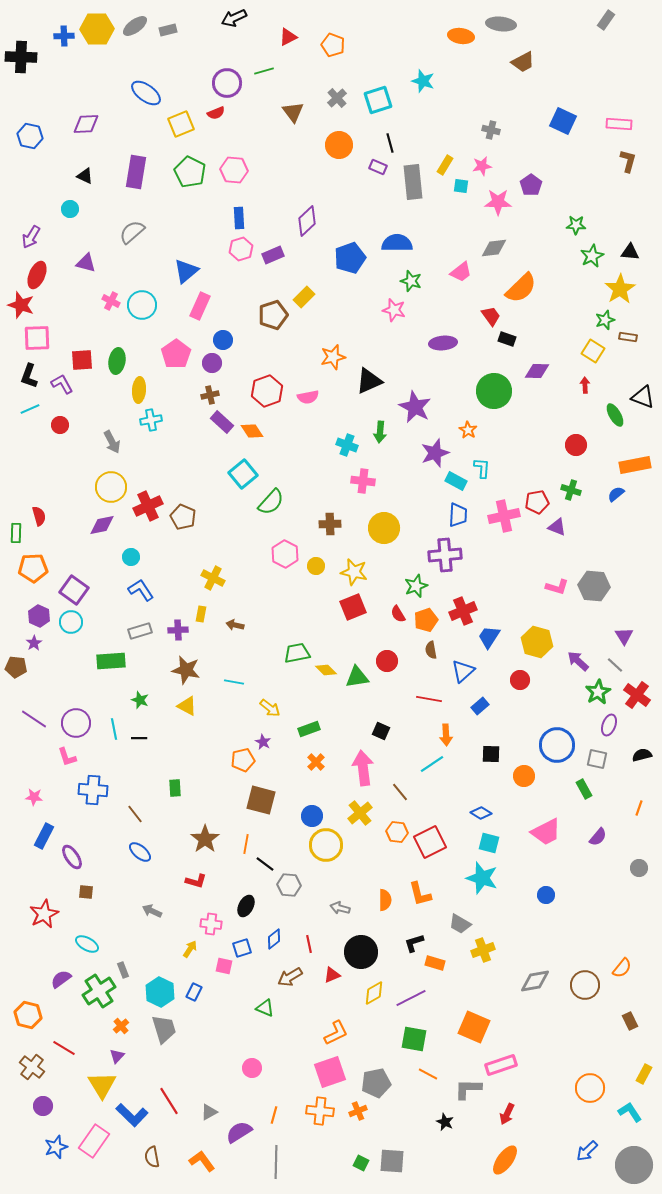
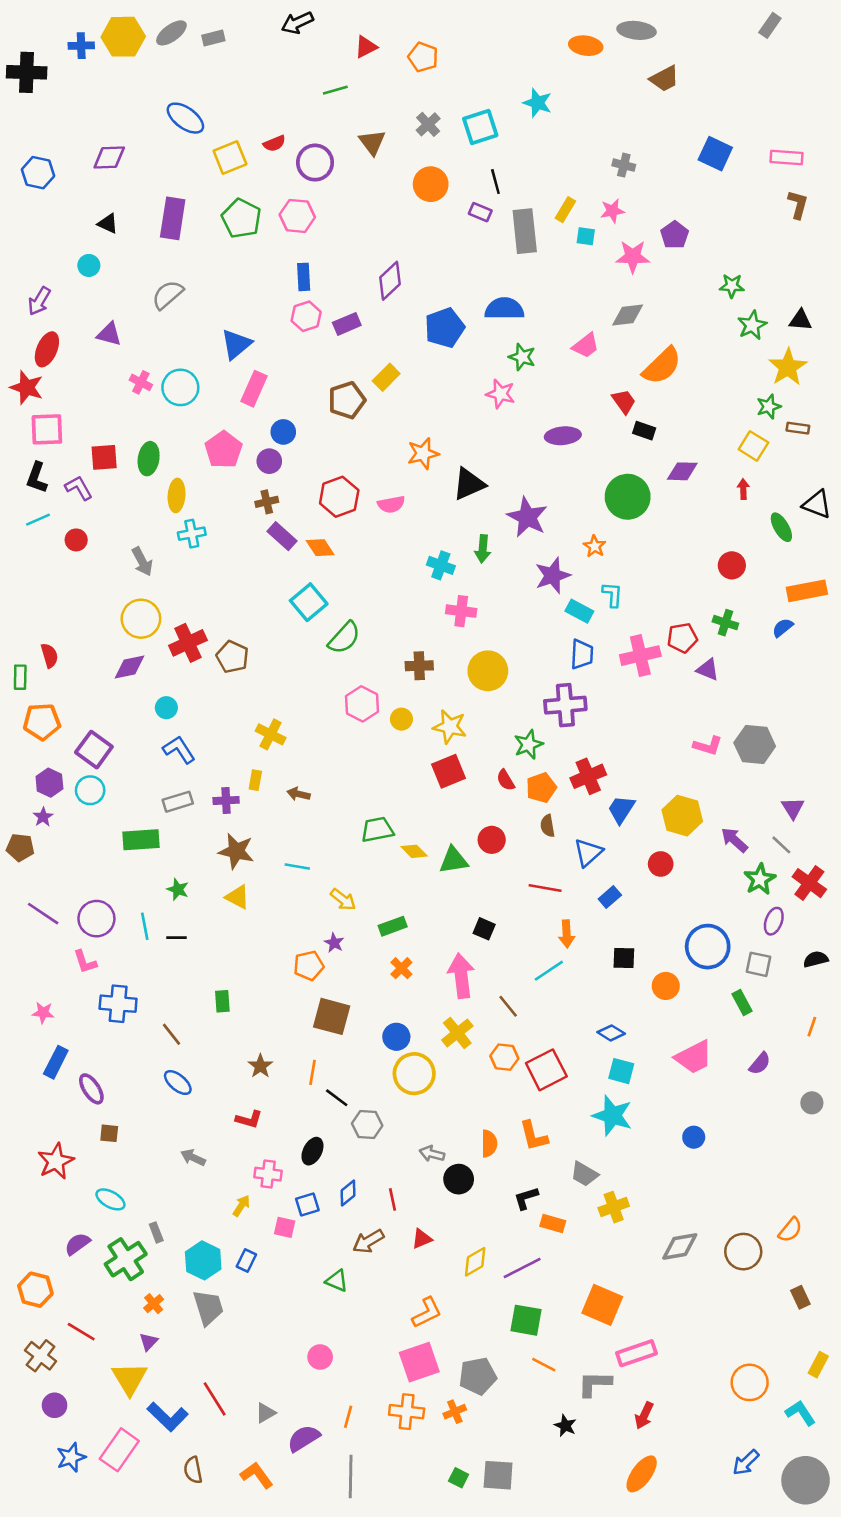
purple circle: (227, 83) -> (315, 163), moved
brown star: (205, 839) -> (260, 1066), size x0.7
black circle: (361, 952) -> (459, 1179), moved, size x0.7

